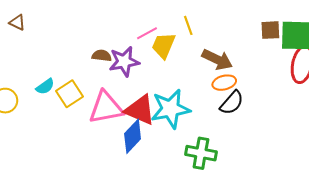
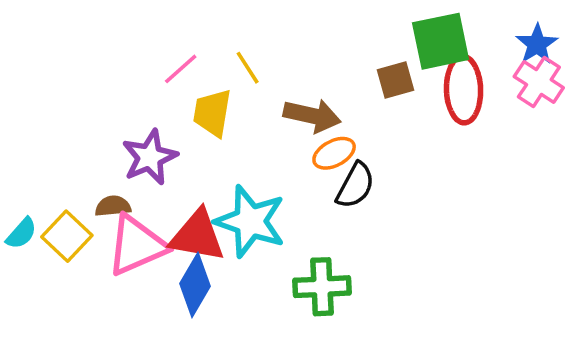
brown square: (270, 30) -> (396, 80), moved
pink line: (147, 33) -> (181, 69), moved
brown semicircle: (102, 56) -> (113, 206), moved
cyan star: (170, 109) -> (250, 221), turned -30

